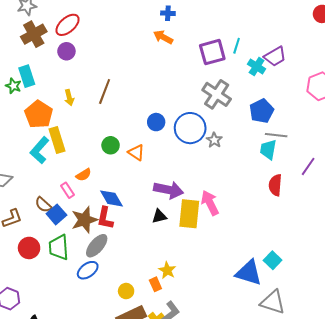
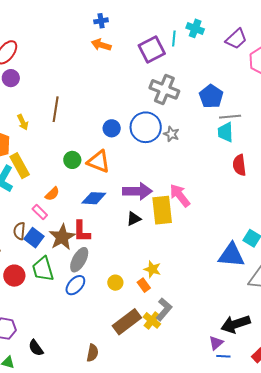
purple trapezoid: (275, 56) -> (236, 39), moved
cyan cross: (257, 66) -> (195, 28), moved
orange triangle: (136, 152) -> (99, 162), size x1.4
blue diamond: (111, 198) -> (94, 198), moved, turned -45
brown semicircle: (43, 205) -> (19, 231), turned 66
yellow circle: (126, 291) -> (115, 283), moved

